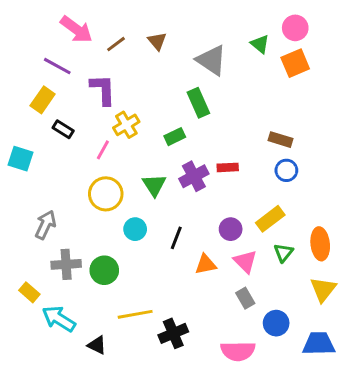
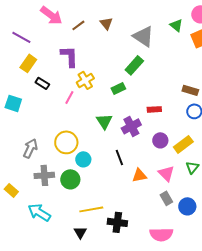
purple line: (57, 66) -> (21, 37), moved
green rectangle: (198, 103) -> (134, 65), turned 66
purple cross: (194, 176) -> (131, 126), moved
yellow circle: (106, 194) -> (66, 142), moved
cyan circle: (135, 229) -> (83, 159), moved
purple circle: (231, 229) -> (160, 140), moved
black line: (176, 238) -> (119, 157), turned -42
yellow rectangle: (29, 292) -> (11, 190), moved
blue circle: (276, 323) -> (187, 206), moved
black cross: (173, 333) -> (117, 222), turned 30
black triangle: (97, 345) -> (80, 232), moved, turned 32

